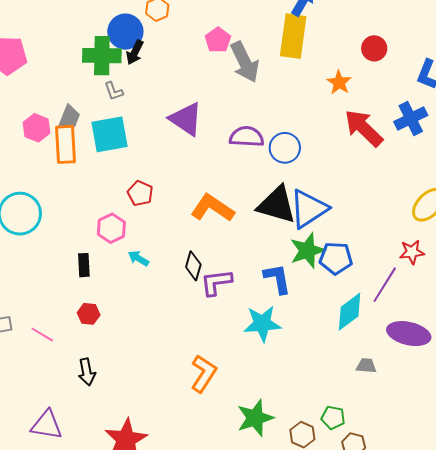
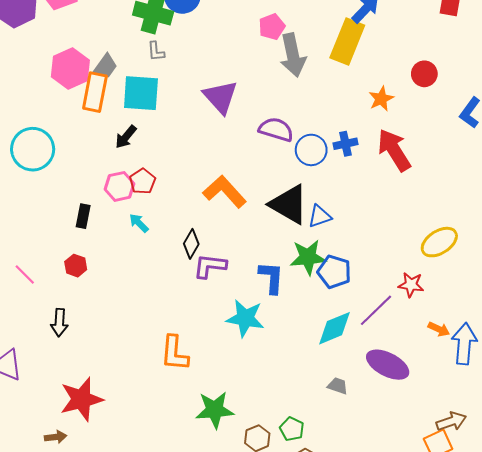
black arrow: (135, 52) -> (126, 137), moved
blue cross: (411, 119) -> (345, 144), moved, size x0.7
pink hexagon: (37, 128) -> (70, 68), size x1.4
red pentagon: (140, 193) -> (142, 181), moved
blue triangle: (309, 209) -> (320, 216), size x0.6
orange L-shape: (203, 374) -> (175, 353), turned 138

